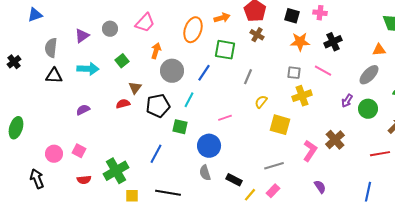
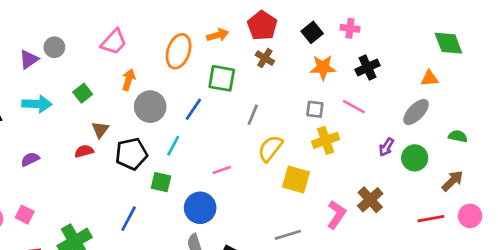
black square: (292, 16) -> (312, 32), turned 35
gray circle: (110, 29) -> (54, 47), moved
yellow semicircle: (261, 102) -> (270, 148), size x1.5

